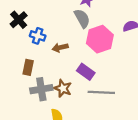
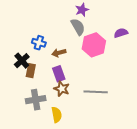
black cross: (19, 20) -> (22, 61), moved
purple rectangle: (86, 72) -> (59, 74), moved, turned 35
gray cross: (41, 89) -> (36, 100), moved

